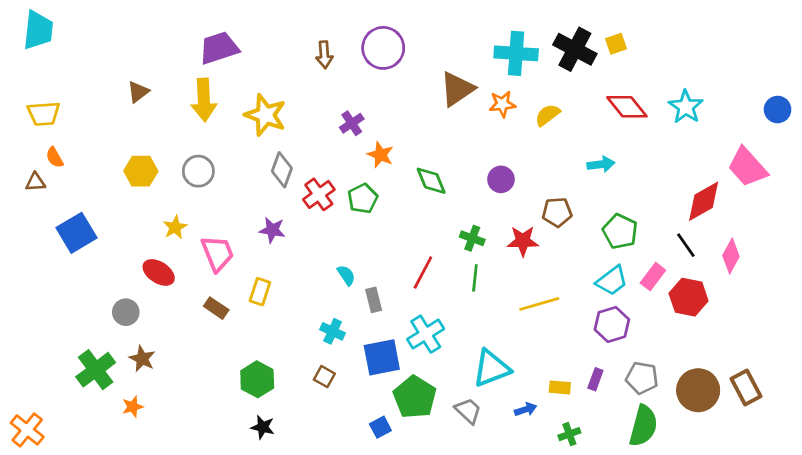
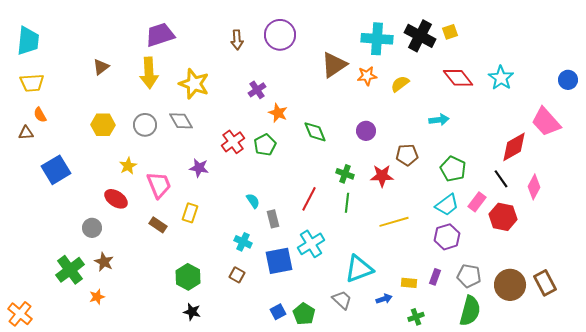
cyan trapezoid: (38, 30) -> (28, 41), moved
gray diamond: (282, 170) -> (181, 121), moved, turned -50
green pentagon: (415, 397) -> (304, 314), moved, size x0.7

